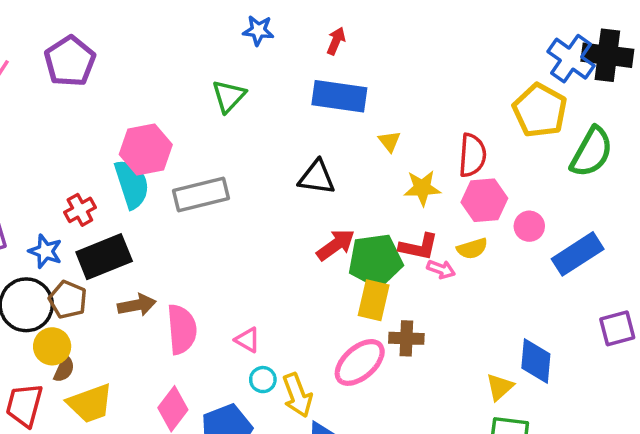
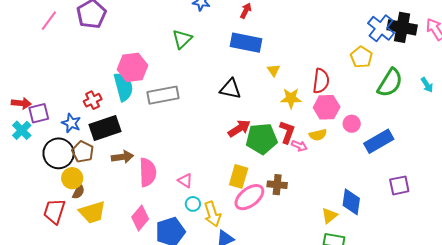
yellow pentagon: (540, 110) -> (361, 57), size x0.7
red L-shape: (419, 247) -> (287, 132), turned -85
yellow rectangle: (374, 300) -> (239, 176), moved

